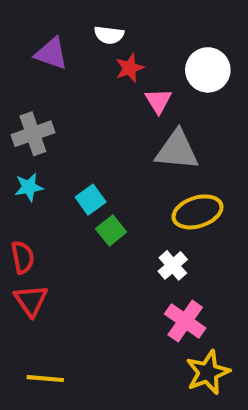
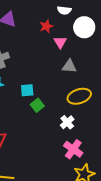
white semicircle: (109, 35) -> (64, 10), moved
gray triangle: (177, 150) -> (69, 66), size x0.7
cyan square: (91, 200) -> (27, 90), turned 32

